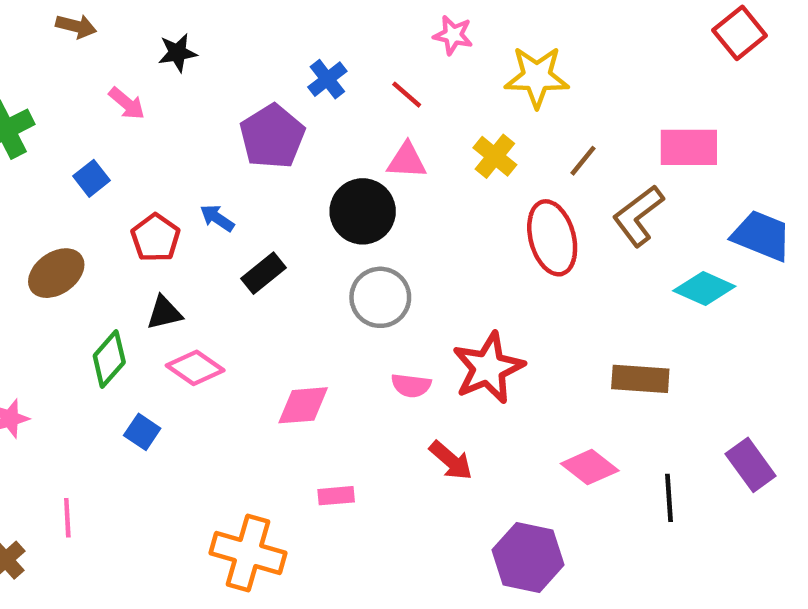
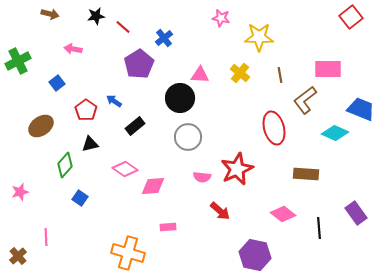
black star: (177, 53) -> (96, 16), moved
red line: (407, 95) -> (123, 27), moved
pink arrow: (127, 103) -> (73, 49), turned 150
brown line: (583, 161) -> (280, 75), turned -49
red ellipse: (552, 238) -> (274, 128), moved
pink diamond: (195, 368) -> (125, 169), moved

